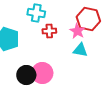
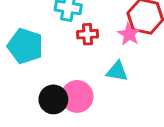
cyan triangle: (80, 50) -> (117, 71), moved

